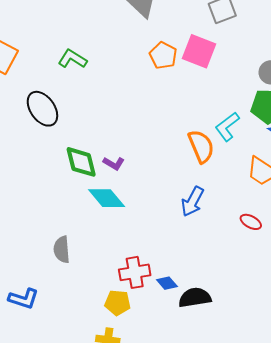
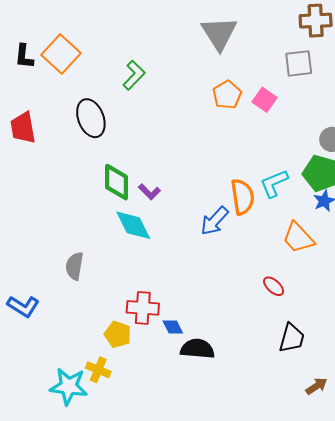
pink square: (199, 51) -> (264, 100), size x0.7
green L-shape: (72, 59) -> (134, 75), turned 88
blue arrow: (192, 202) -> (214, 221), moved

